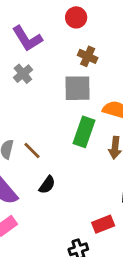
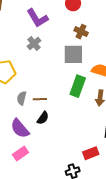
brown line: (32, 150) -> (40, 99), turned -48
black semicircle: (47, 185) -> (43, 118), moved

